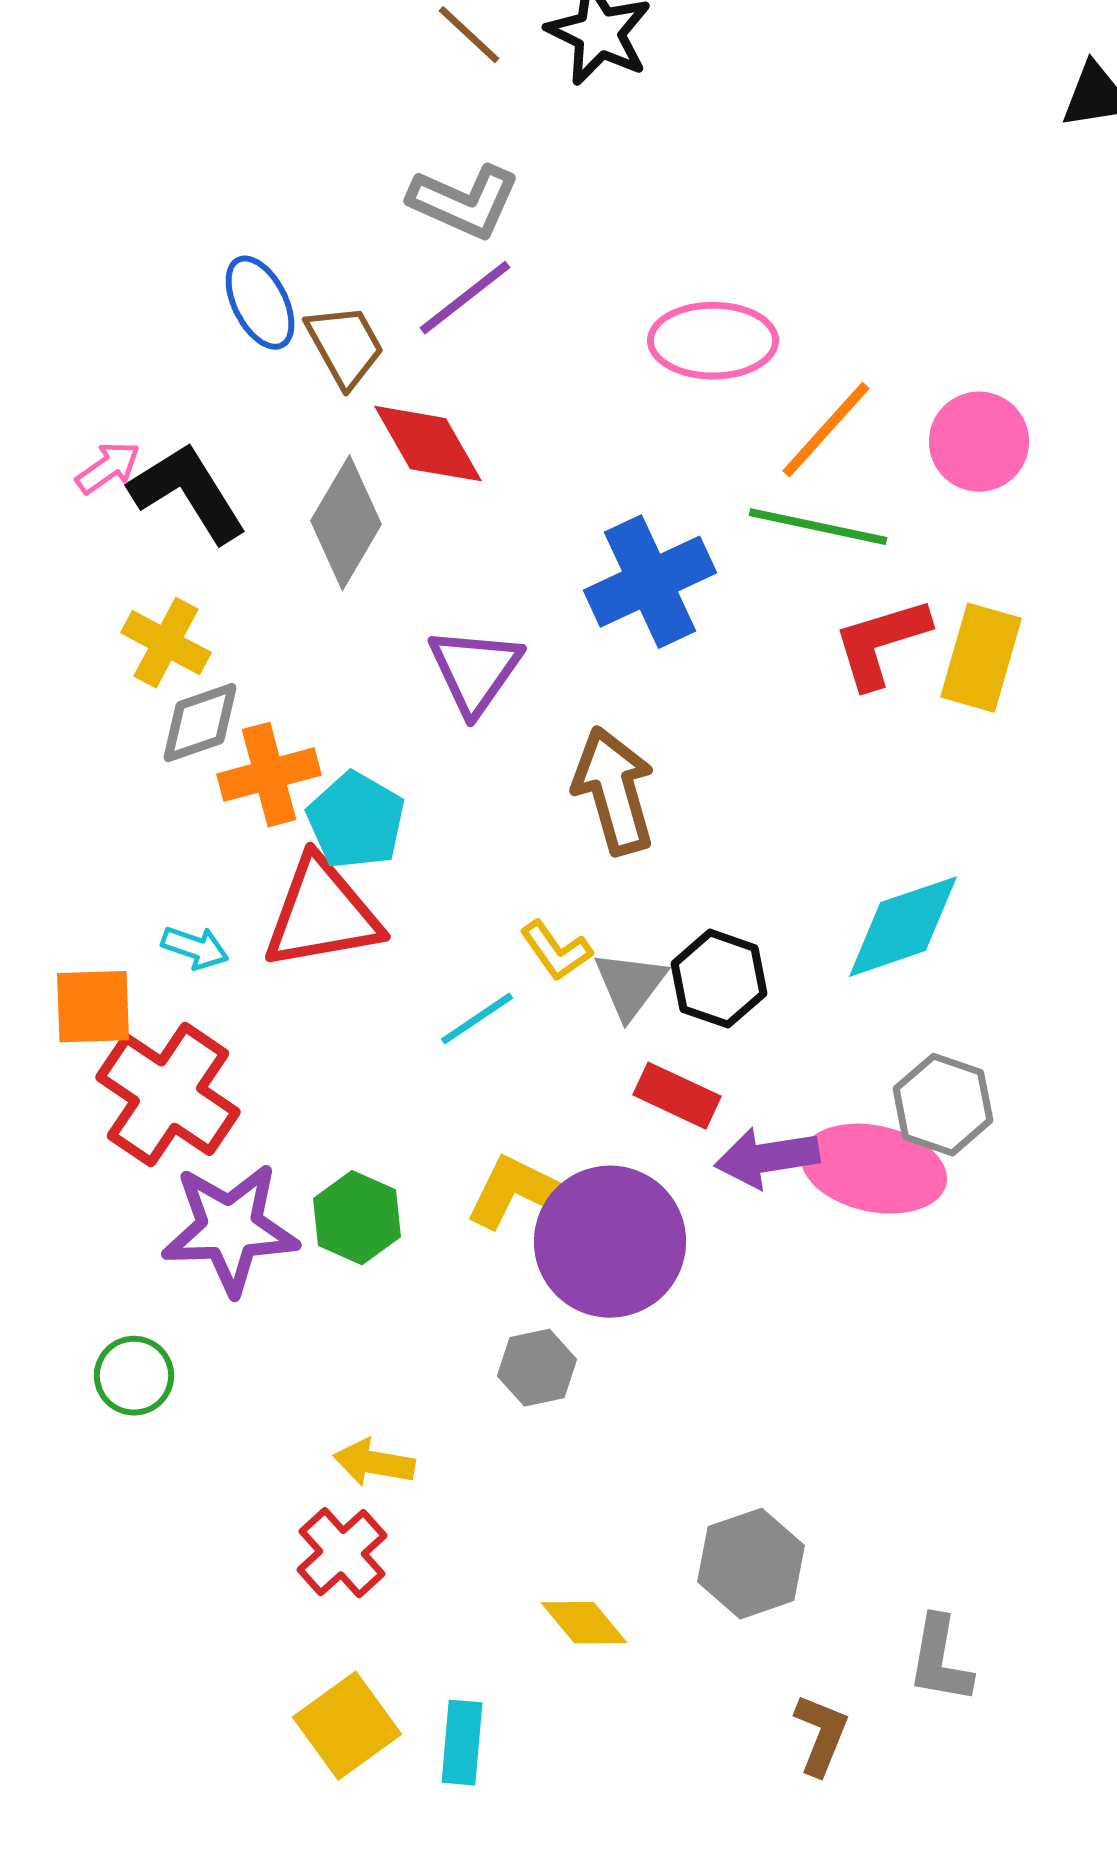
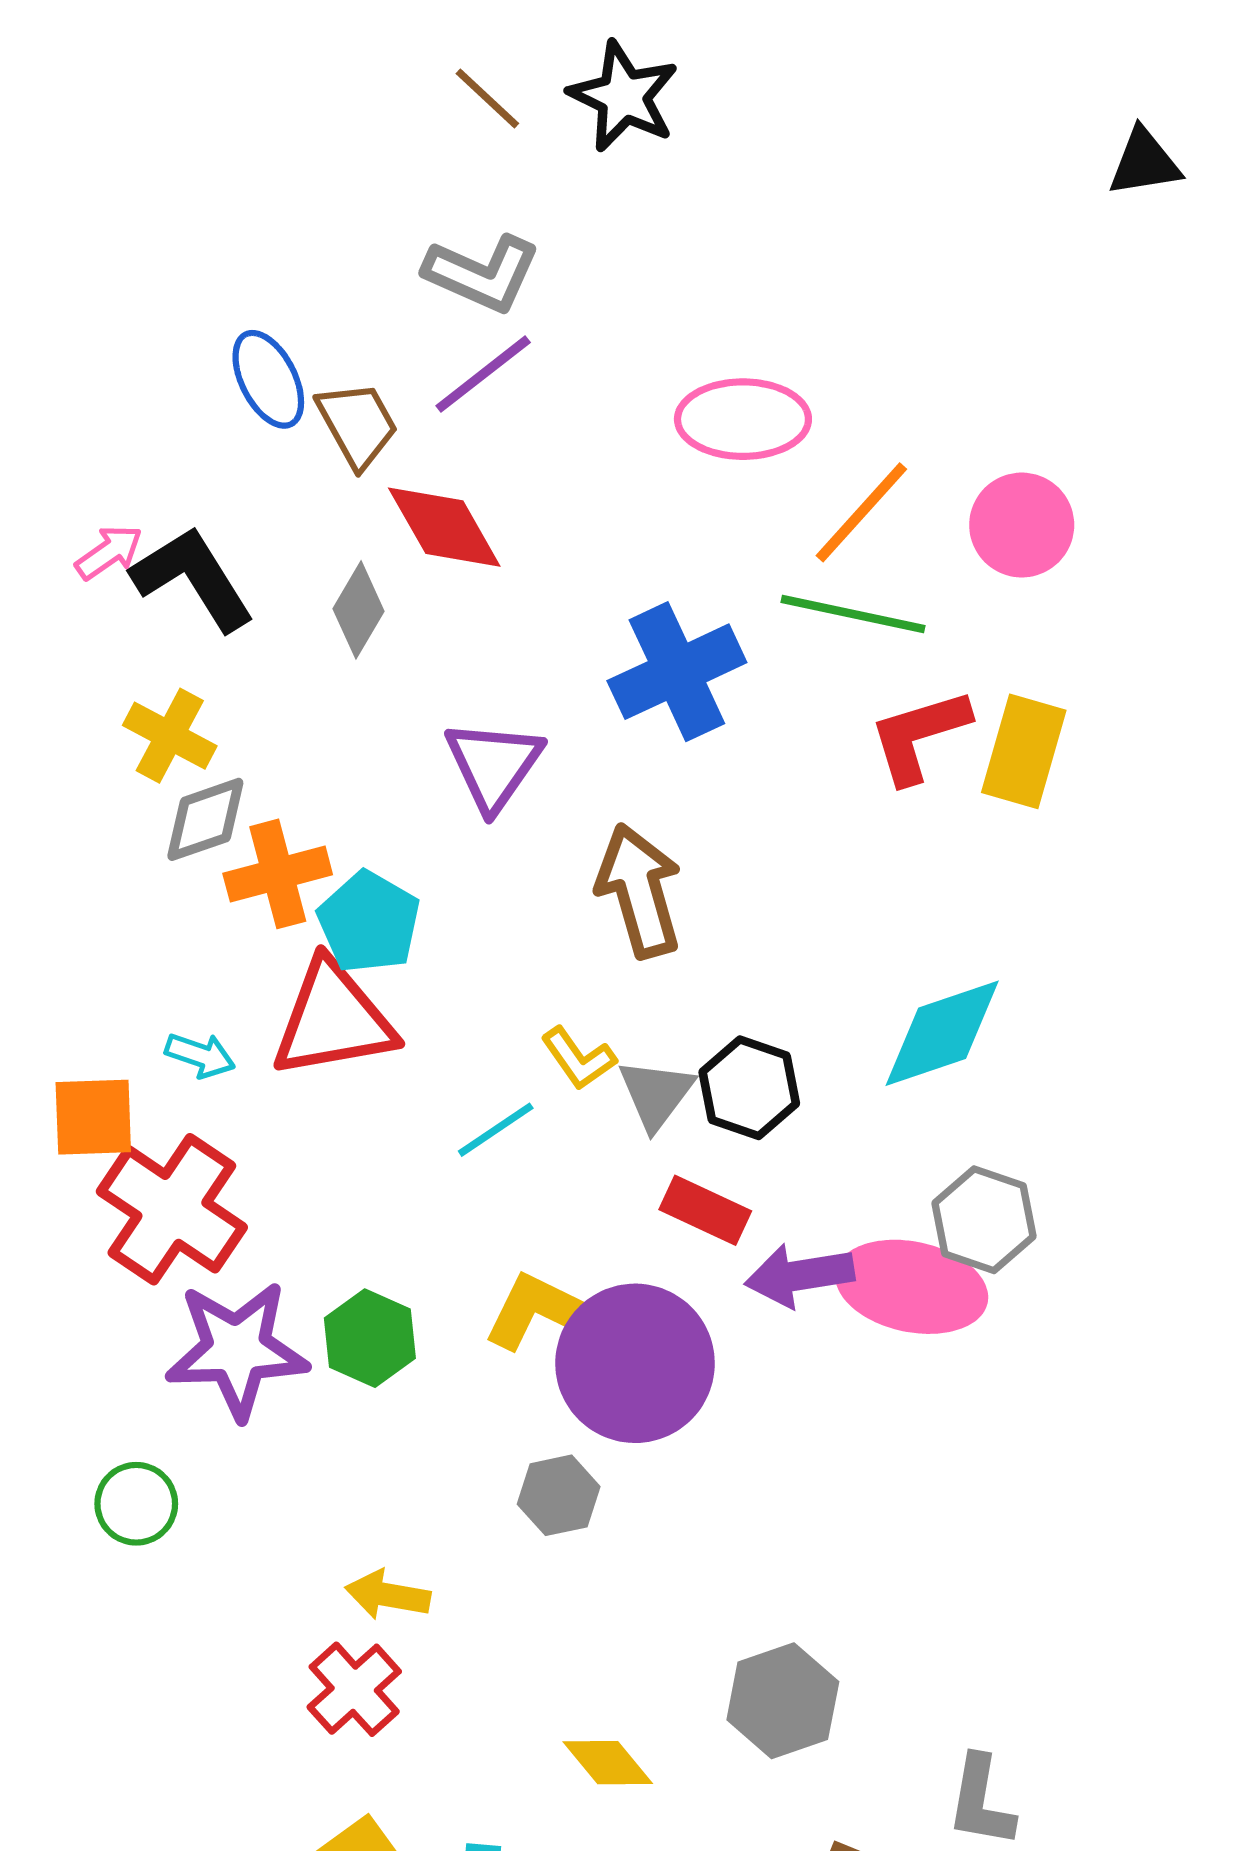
gray diamond: (346, 523) -> (358, 610), size x0.7

